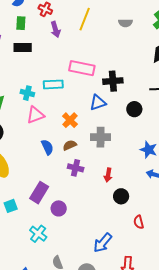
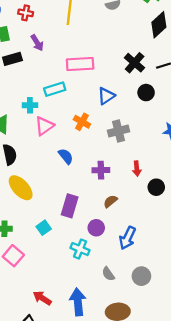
purple arrow: (55, 29) -> (37, 43), moved
black cross: (113, 81) -> (135, 63), moved, turned -30
brown semicircle: (70, 145) -> (110, 201), moved
purple circle: (59, 208) -> (96, 228), moved
blue arrow: (103, 243) -> (127, 238), moved

